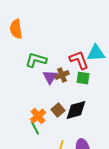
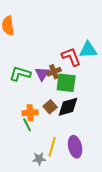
green L-shape: (36, 60) -> (20, 74), moved
green square: (83, 78) -> (66, 83), moved, size x1.5
orange cross: (38, 116) -> (30, 113), turned 35

